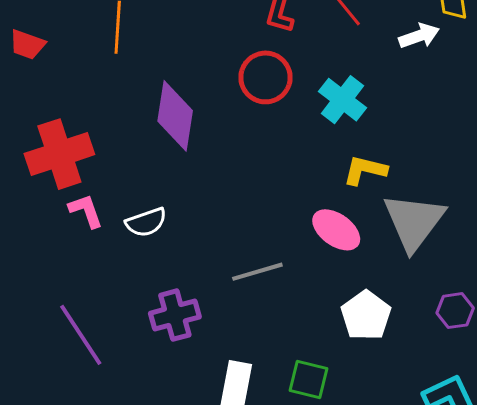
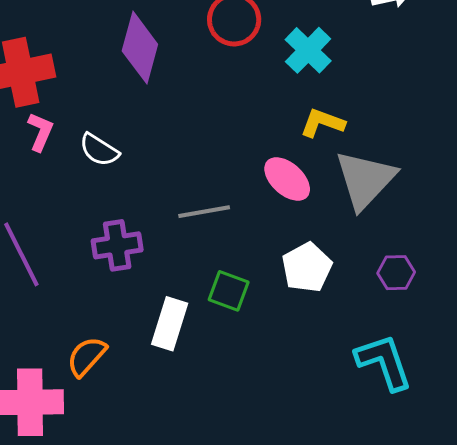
pink L-shape: (86, 211) -> (41, 132), turned 36
white semicircle: (146, 222) -> (99, 150), turned 45
green square: (309, 379) -> (229, 291), moved

